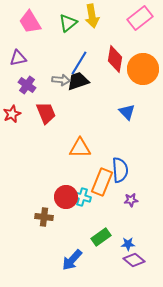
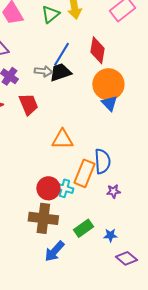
orange circle: (143, 69) -> (108, 84), moved
brown cross: (44, 217) -> (43, 218), moved, size x1.6
purple diamond: (134, 260) -> (126, 258), moved

